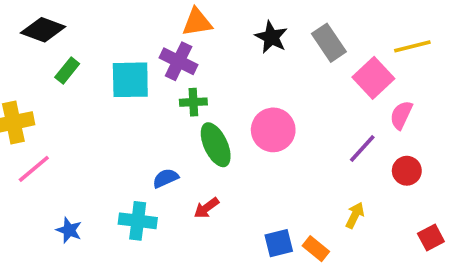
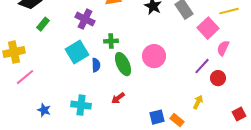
purple cross: (179, 61) -> (85, 19), moved
cyan square: (130, 80) -> (77, 52), moved, turned -30
red circle: (407, 171) -> (218, 78), moved
blue semicircle: (166, 178) -> (96, 65), moved, turned 112

